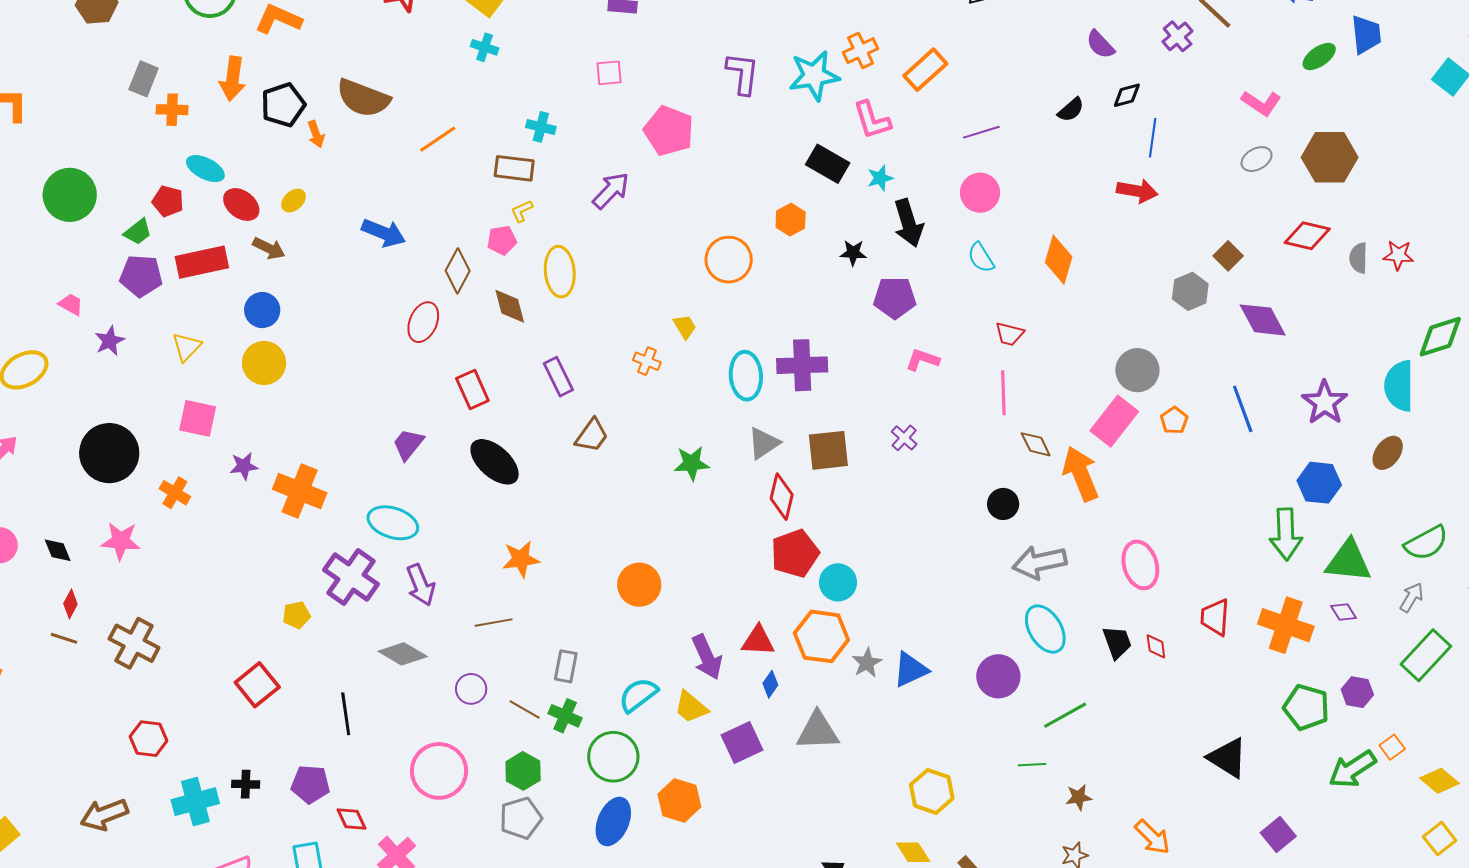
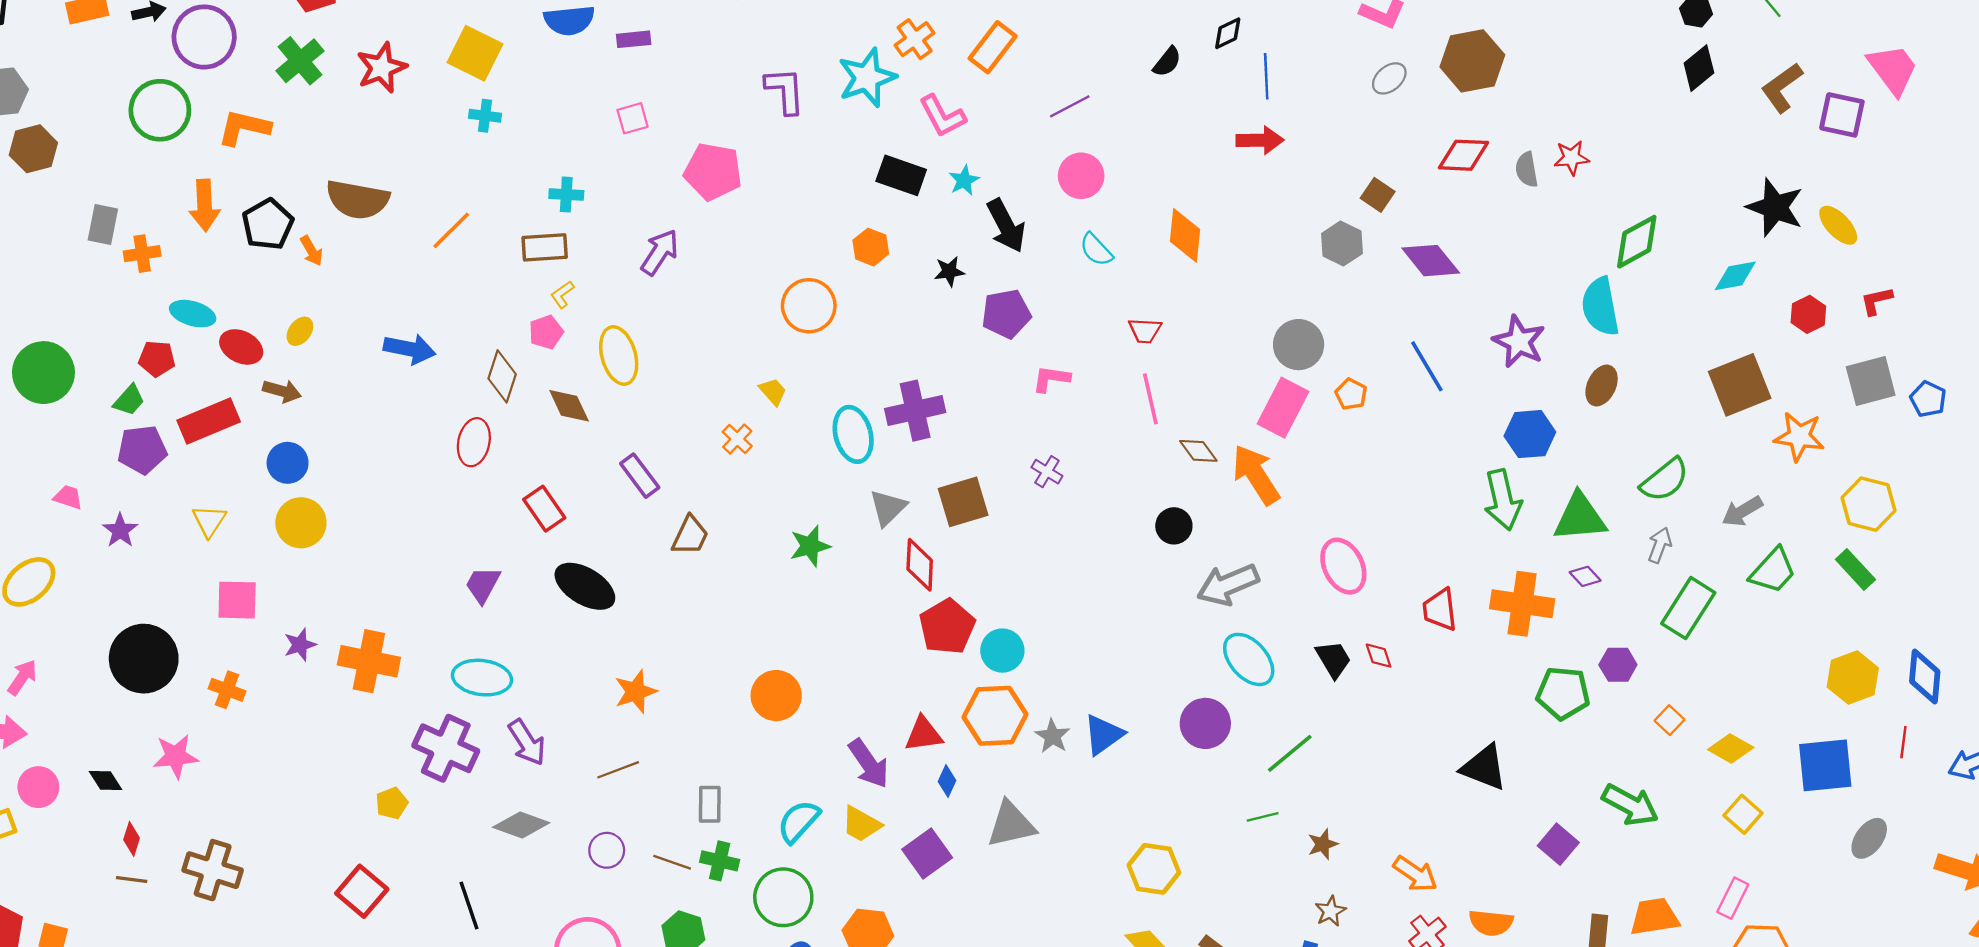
orange cross: (647, 361) -> (737, 439), turned 32
green arrow: (1352, 769) -> (1630, 805), moved, turned -108

